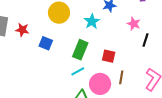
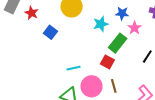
pink star: (134, 24) -> (135, 28), moved
green rectangle: (80, 50) -> (118, 43), moved
brown line: (121, 77) -> (114, 86), turned -40

